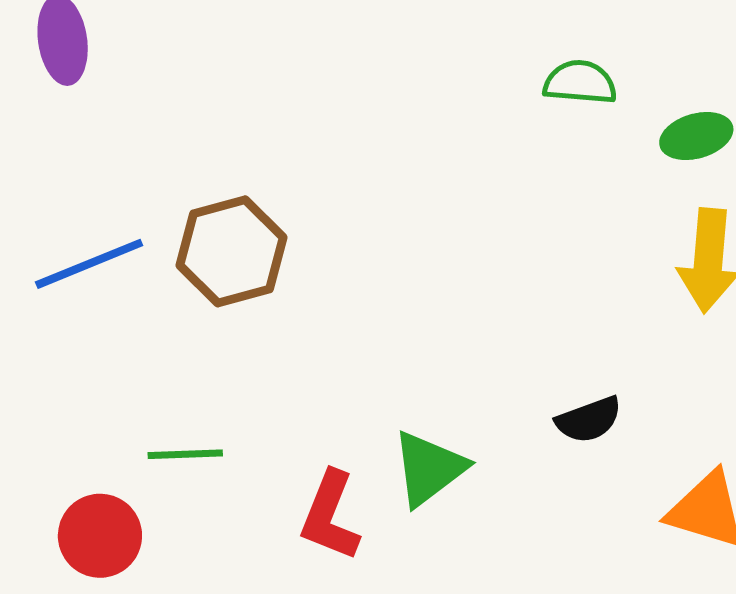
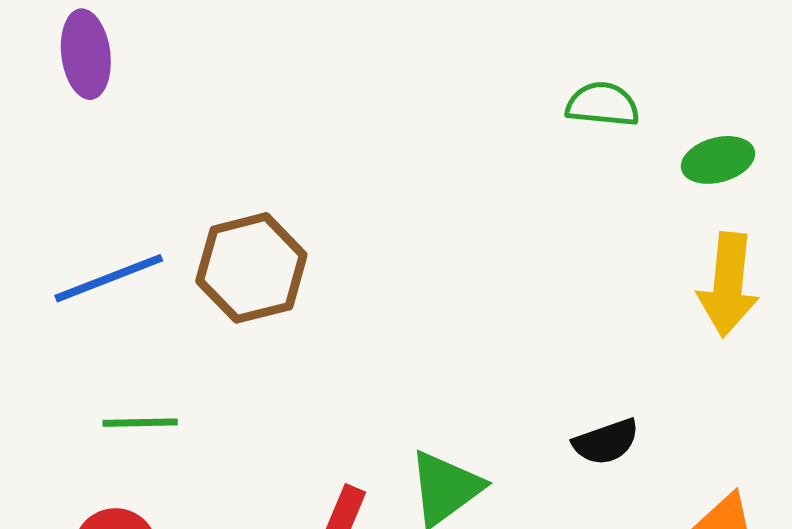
green line: (185, 454) -> (140, 423), moved

